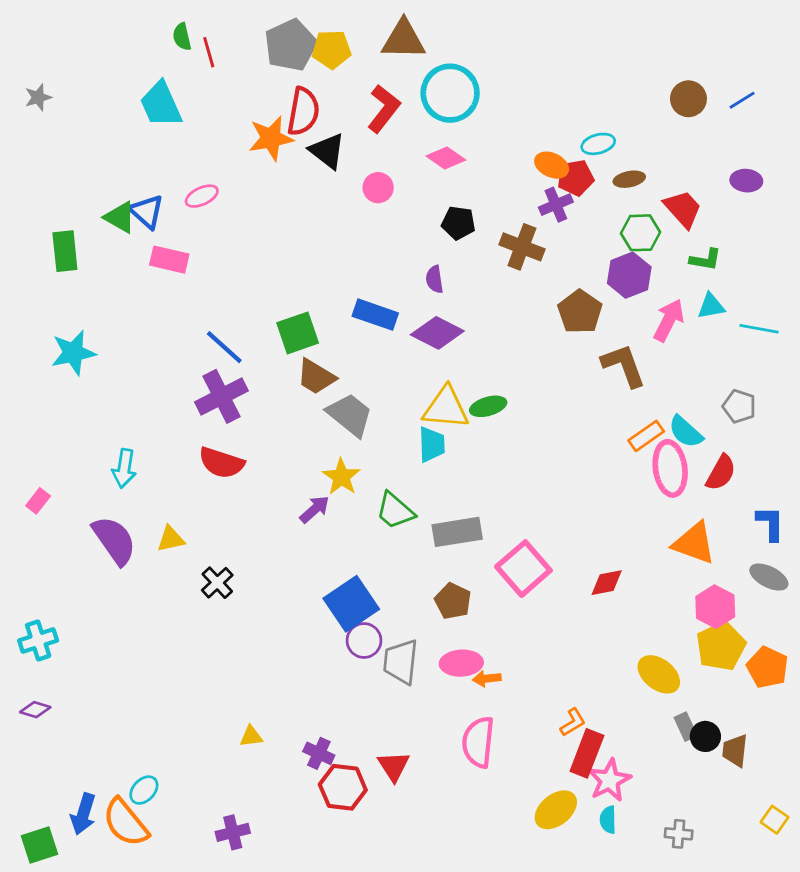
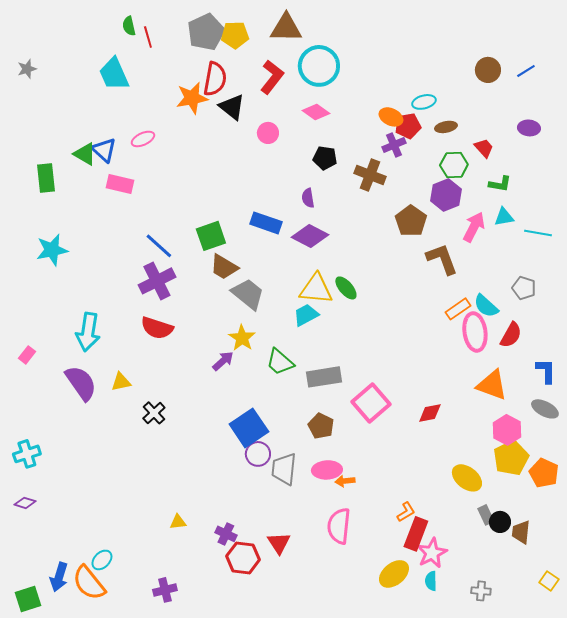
red trapezoid: (683, 209) -> (484, 148), size x0.7
green ellipse: (488, 406) -> (346, 288), turned 65
cyan trapezoid: (432, 444) -> (306, 315), turned -116
cyan arrow: (124, 468) -> (88, 332), size x1.4

